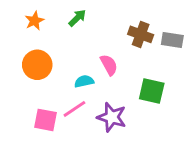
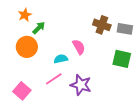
green arrow: (77, 18) -> (39, 28), moved
green square: (152, 91) -> (122, 59), moved
pink square: (45, 120) -> (22, 91), moved, turned 30

